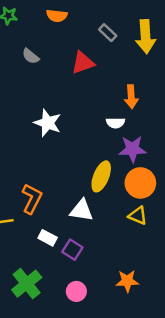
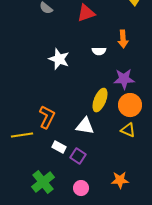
white semicircle: (116, 123) -> (99, 51), moved

